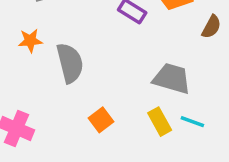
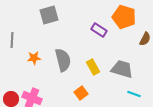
orange star: (30, 41) -> (34, 58), moved
yellow rectangle: (160, 122) -> (93, 67), moved

